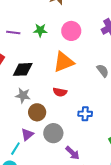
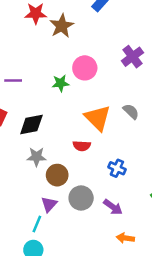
green star: (40, 30) -> (61, 83), moved
orange triangle: (64, 62) -> (98, 118), moved, turned -45
blue cross: (85, 114) -> (117, 168), turned 32
purple arrow: (73, 153) -> (113, 207), moved

